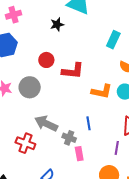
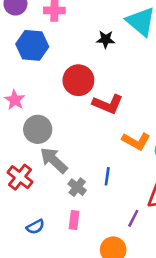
red circle: (46, 60) -> (78, 80), size x1.5
gray circle: (30, 87) -> (38, 129), moved
pink rectangle: (79, 154) -> (74, 220), moved

